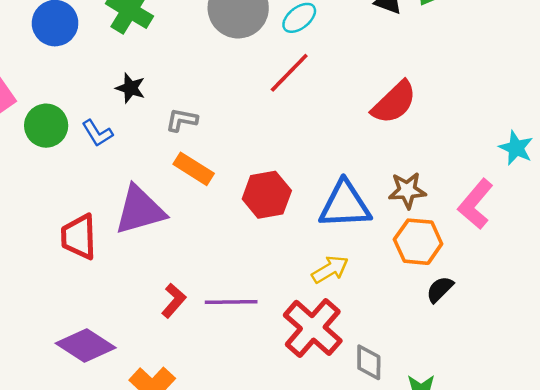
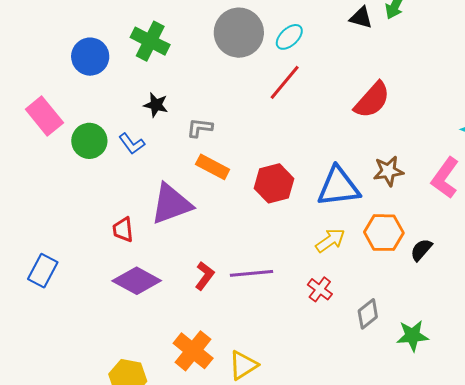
red trapezoid: (79, 237) -> (123, 230), size x0.7
orange hexagon: (418, 242) -> (384, 233), moved
red cross: (313, 328) -> (320, 289), size x0.5
purple diamond: (86, 345) -> (137, 281), moved
gray diamond: (369, 362) -> (368, 314), turned 56

